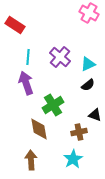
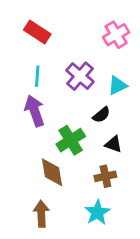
pink cross: (89, 13) -> (116, 35), moved, turned 30
red rectangle: (15, 25) -> (37, 32), moved
black semicircle: (88, 85) -> (101, 115), moved
black triangle: (95, 115) -> (113, 144), moved

